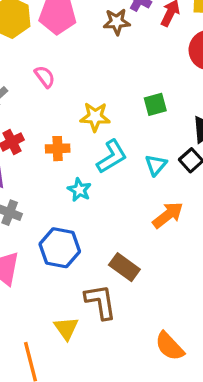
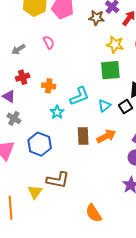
green square: (155, 104) -> (110, 70), size x1.5
yellow star: (95, 117) -> (115, 45), moved
brown rectangle: (124, 267) -> (83, 136), moved, turned 42
brown L-shape: (101, 302) -> (58, 180), turned 100

